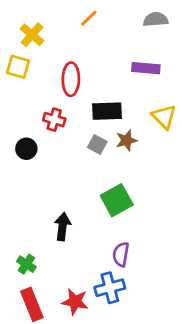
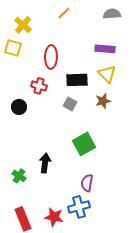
yellow triangle: (164, 117) -> (107, 74), moved
brown star: (126, 140) -> (103, 101), moved
green cross: (26, 264) -> (19, 176), moved

